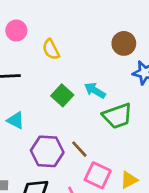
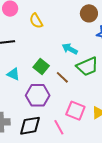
green square: (62, 95) -> (41, 66), moved
brown line: (79, 149) -> (62, 77), moved

